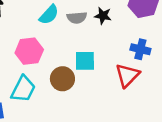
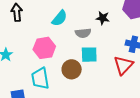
gray semicircle: (77, 18) -> (83, 33), moved
cyan trapezoid: (23, 89) -> (40, 78), turned 145

